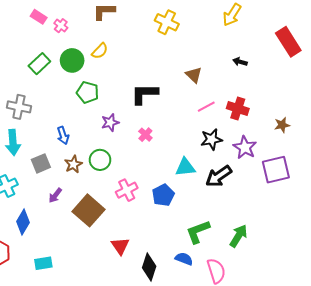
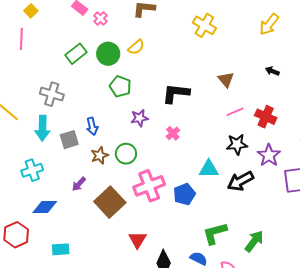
gray square: (41, 163) -> (69, 140), moved
pink cross: (127, 190) -> (149, 186), size x1.4
blue diamond: (23, 222) -> (45, 207), turned 55

